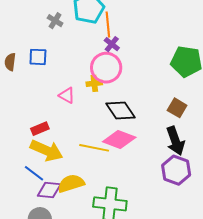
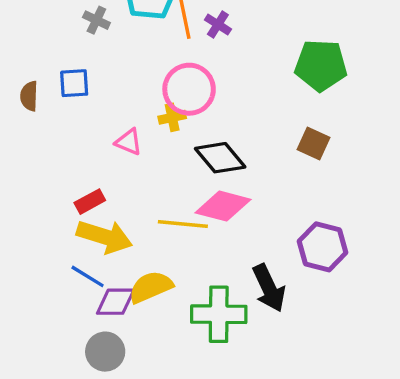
purple cross: (112, 44) -> (218, 24), moved
black arrow: (175, 141) -> (269, 288), moved

